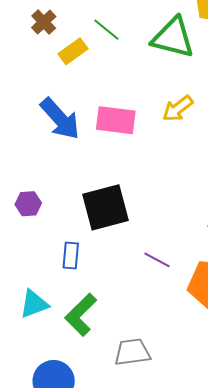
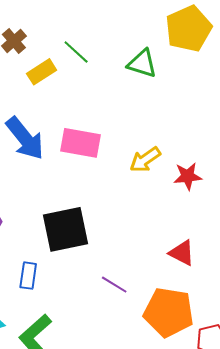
green triangle: (173, 38) -> (142, 64), size x0.7
yellow arrow: (178, 109) -> (145, 160), moved

